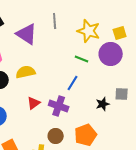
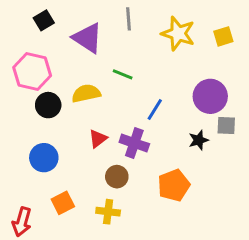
purple circle: (111, 54) -> (210, 96), moved
green line: (82, 59) -> (123, 74), moved
brown circle: (56, 136) -> (117, 177), moved

